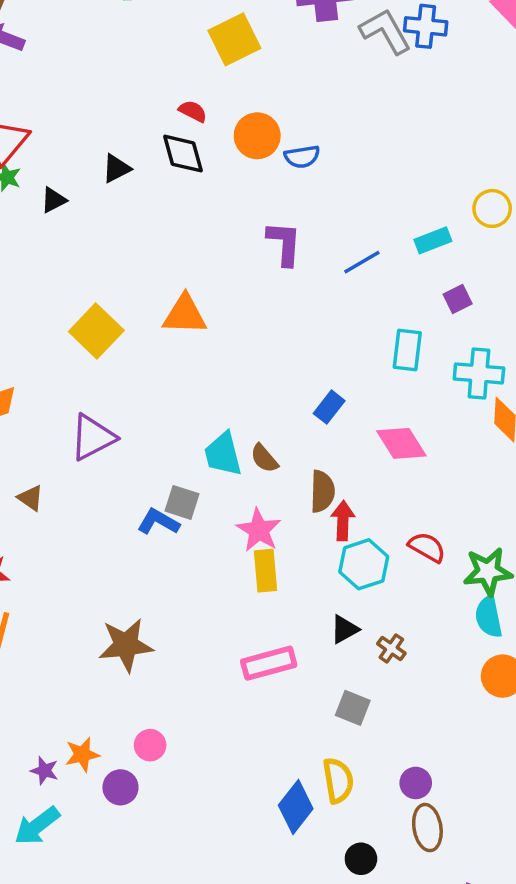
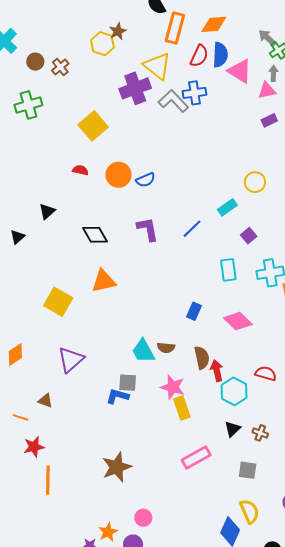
black diamond: (183, 154) -> (95, 235), moved
brown semicircle: (264, 458) -> (166, 348), turned -30

